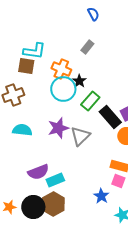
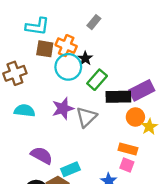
brown square: (26, 66) -> (45, 49), moved
black rectangle: (110, 117) -> (118, 97), turned -50
purple semicircle: (38, 172) -> (42, 155), turned -130
cyan rectangle: (55, 180) -> (70, 169), moved

